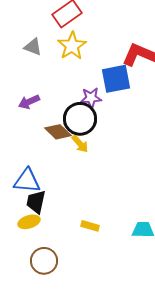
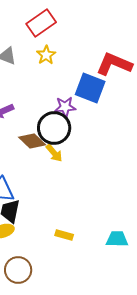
yellow star: (72, 46) -> (46, 55), size x0.7
blue square: (116, 79) -> (90, 88), turned 32

